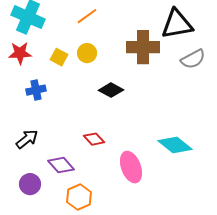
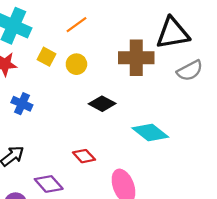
yellow square: (59, 57) -> (47, 57), moved
blue cross: (36, 90) -> (22, 104), turned 36
cyan diamond: (175, 145) -> (150, 133), moved

